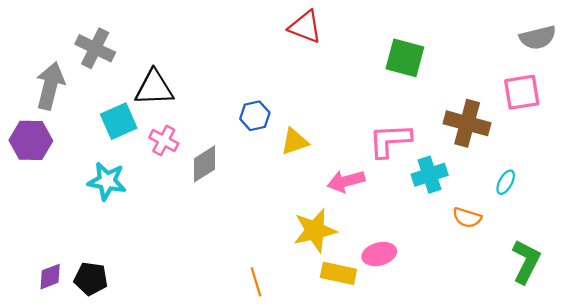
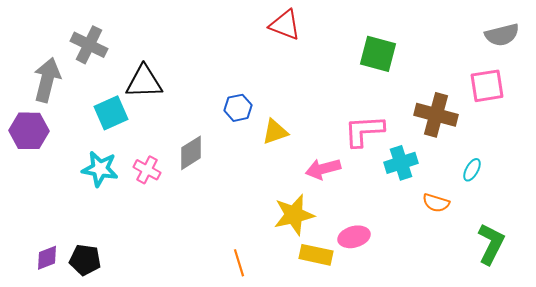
pink cross: (164, 140) -> (147, 170), moved

